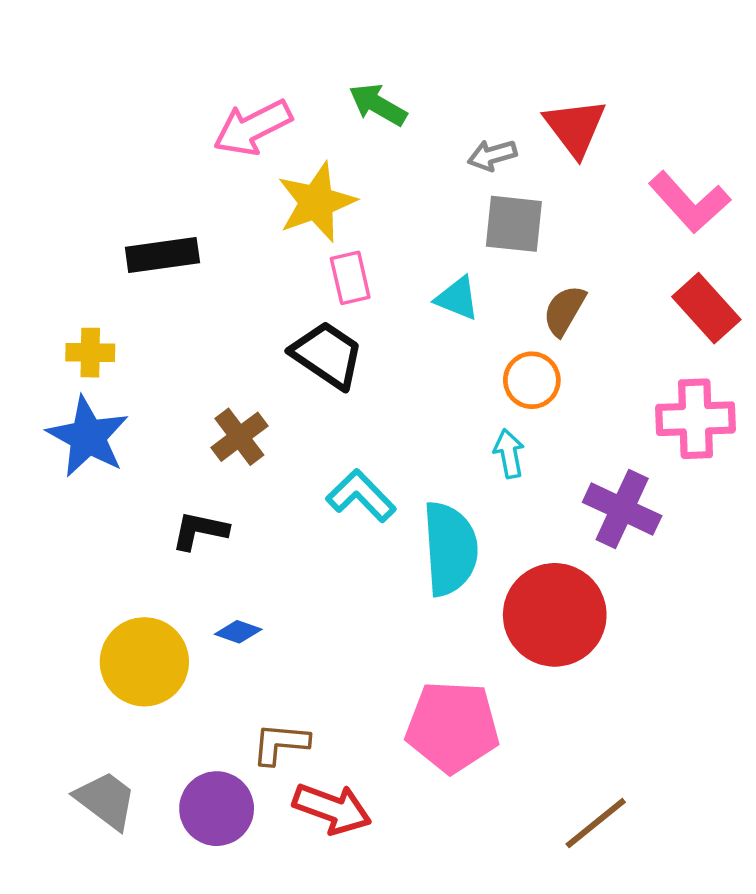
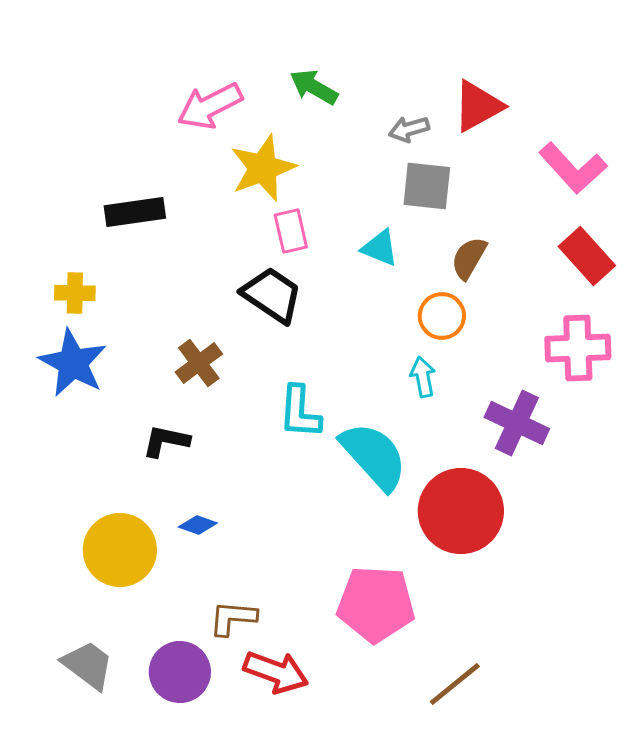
red triangle: (575, 128) -> (478, 106), turned 38
cyan L-shape: (361, 496) -> (300, 412), turned -132
cyan semicircle: (450, 549) -> (374, 456), turned -38
brown line: (596, 823) -> (455, 684), moved

